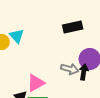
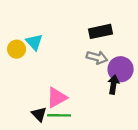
gray arrow: (70, 69) -> (97, 57), moved

